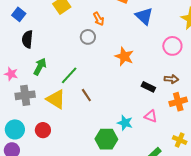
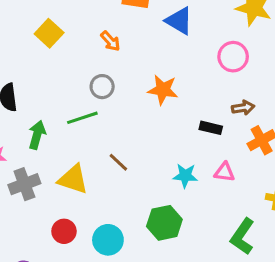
gray circle: (88, 37) -> (102, 87), moved
green line: (69, 75) -> (82, 118), moved, turned 42
cyan star: (125, 123) -> (185, 176), moved
cyan circle: (15, 129) -> (108, 240), moved

